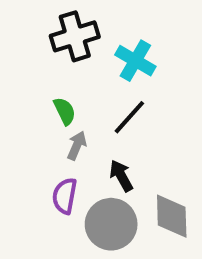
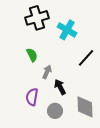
black line: (129, 117) -> (86, 58), moved
gray arrow: (77, 145) -> (47, 72), moved
gray circle: (111, 224) -> (55, 111), size x0.6

